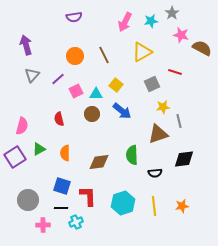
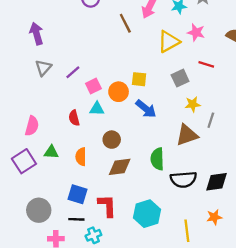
pink star: (181, 35) -> (196, 32), moved
brown line: (104, 55) -> (125, 23), moved
orange circle: (75, 56) -> (119, 92), moved
yellow square: (116, 85) -> (139, 79), turned -32
cyan triangle: (96, 94) -> (97, 109), moved
brown circle: (92, 114) -> (112, 140), moved
gray line: (179, 121) -> (211, 120), turned 32
green triangle: (39, 149) -> (51, 152), turned 32
black diamond: (184, 159) -> (217, 182), moved
black semicircle: (155, 173) -> (183, 179), size x1.6
yellow line: (154, 206) -> (187, 231), moved

